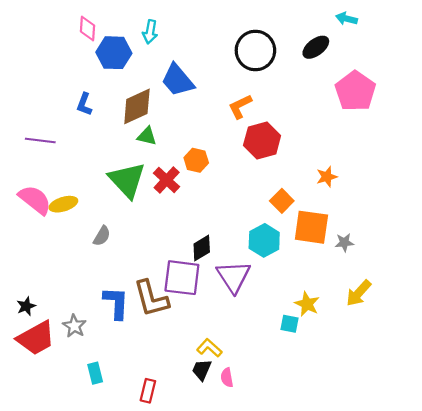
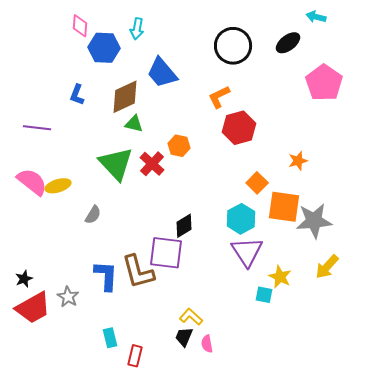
gray star: (344, 243) -> (314, 221), size x2.0
purple triangle: (233, 277) -> (247, 252), moved
cyan rectangle: (95, 373) -> (110, 338), moved

